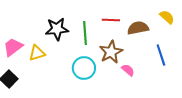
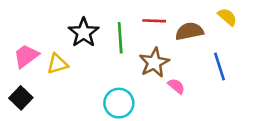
black star: (57, 29) -> (84, 33), turned -30
cyan circle: (84, 68) -> (119, 103), moved

